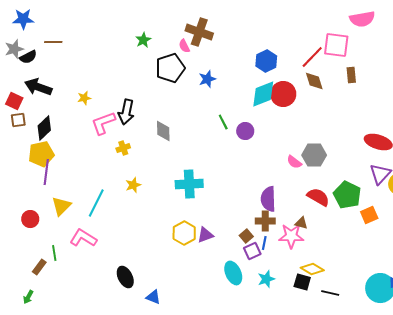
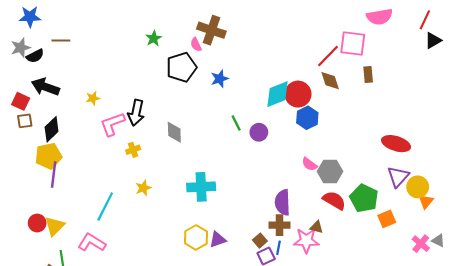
blue hexagon: (266, 61) -> (307, 118), moved
gray hexagon: (314, 155) -> (330, 171), moved
yellow triangle: (61, 206) -> (55, 226), moved

